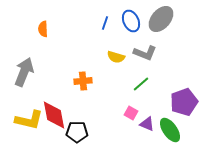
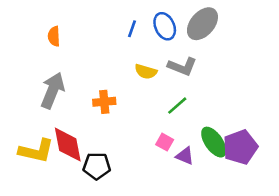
gray arrow: (24, 72) -> (53, 90), moved
purple pentagon: (184, 102) -> (240, 147), moved
green ellipse: (170, 130) -> (214, 142), moved

